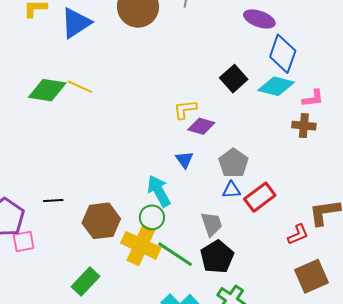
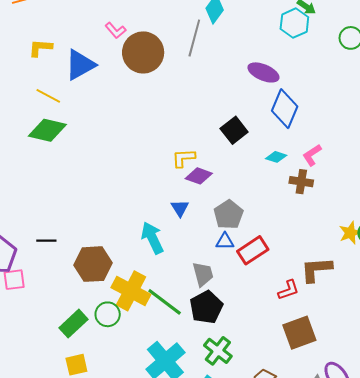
cyan diamond: (276, 86) -> (276, 157), moved, size x0.6
yellow line: (80, 87) -> (48, 96), moved
pink L-shape: (313, 98) -> (312, 155), turned 150
green circle: (152, 217) -> (108, 314), moved

